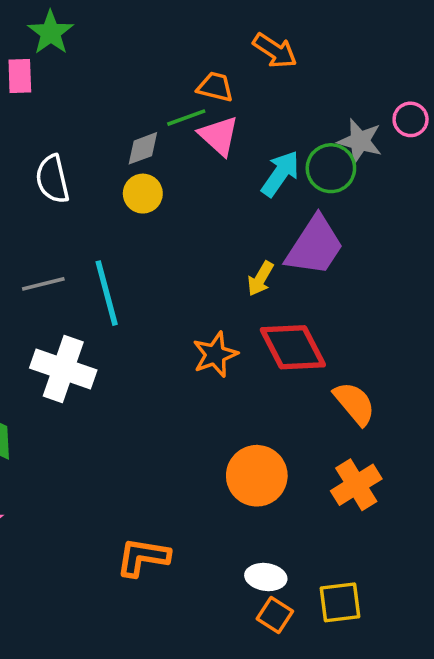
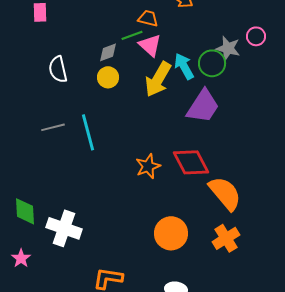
cyan arrow: (280, 174) -> (184, 66), turned -64
yellow arrow: (260, 279) -> (158, 79), moved, size x1.8
white cross: (63, 369) -> (64, 228), moved
orange semicircle: (354, 403) -> (225, 193), size x1.4

